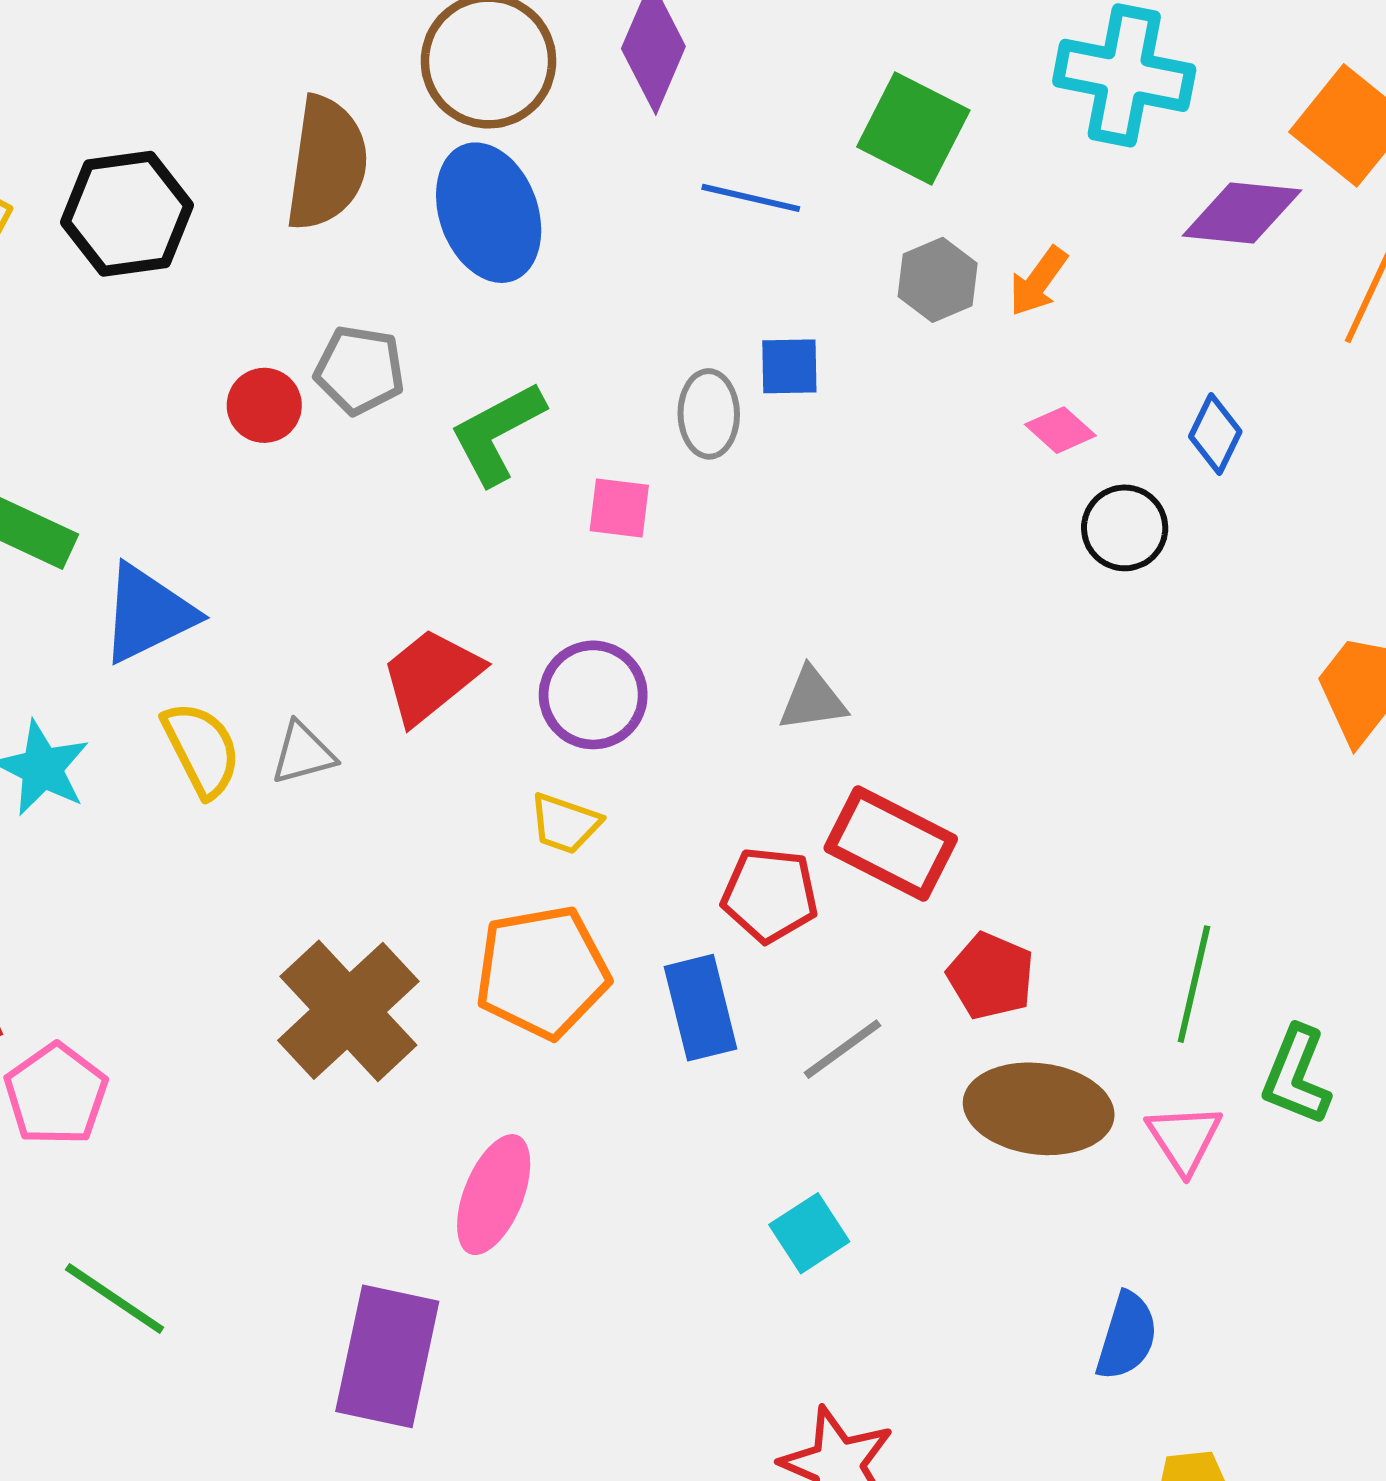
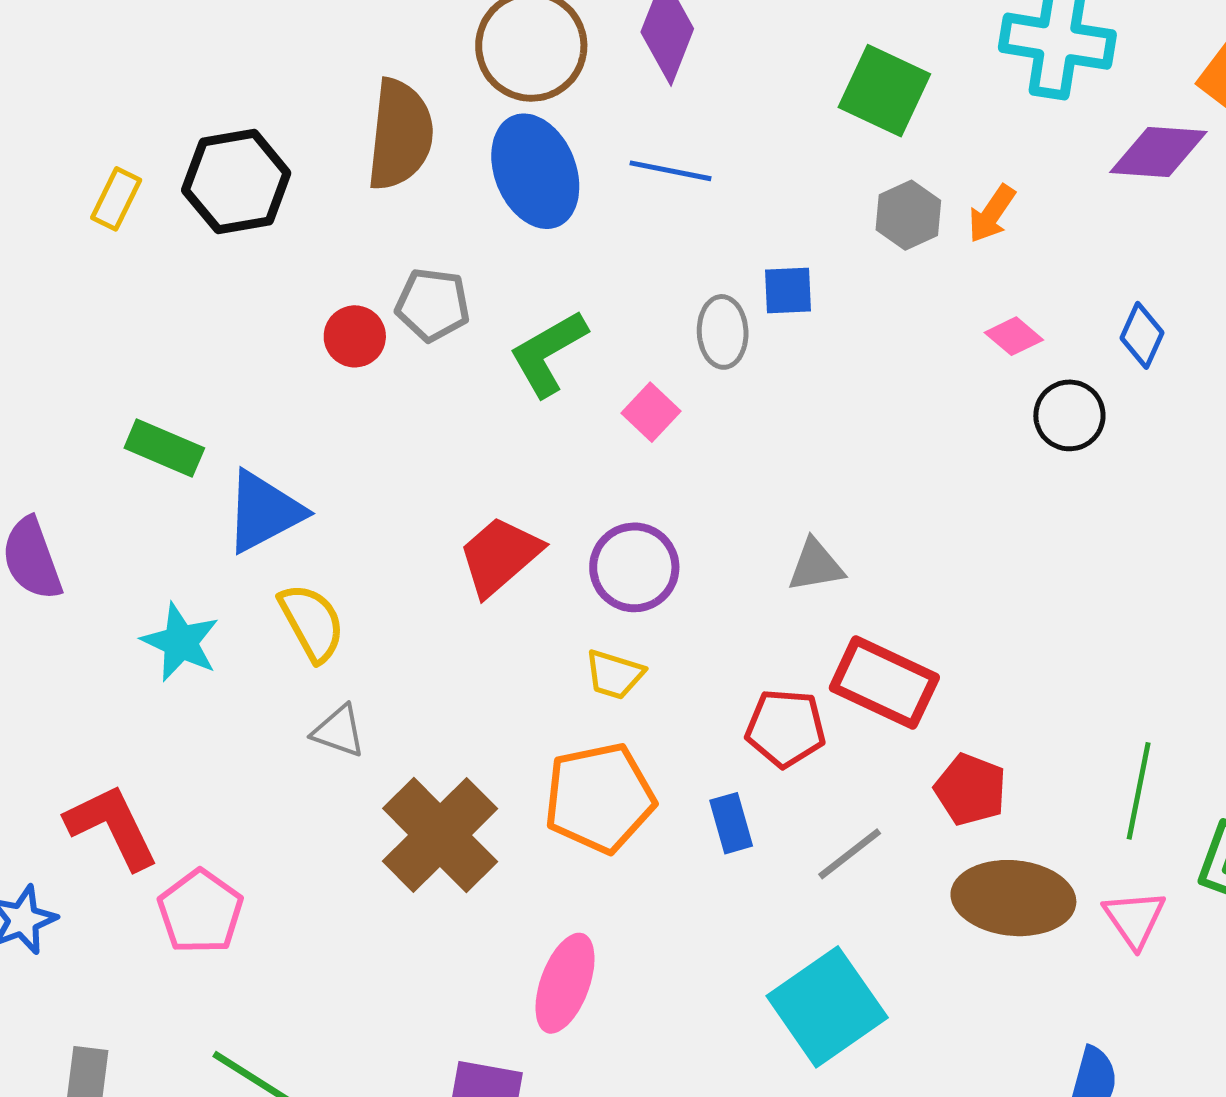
blue line: (751, 198) -> (671, 171), moved
pink square: (619, 508) -> (651, 412), turned 38
gray triangle: (303, 753) -> (339, 731), moved, turned 36
blue rectangle: (700, 1008) -> (731, 823), size x0.7
cyan square: (809, 1233) -> (827, 1007), size x1.8

